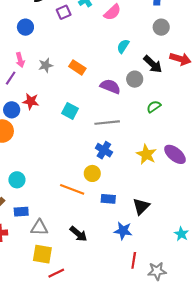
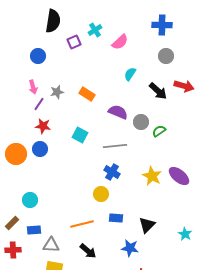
purple line: (11, 78) -> (39, 104), moved
gray circle: (135, 79) -> (141, 122), moved
blue circle: (12, 110) -> (40, 149), moved
orange line: (72, 189) -> (82, 224), moved, turned -35
cyan star: (181, 234) -> (185, 234), moved

